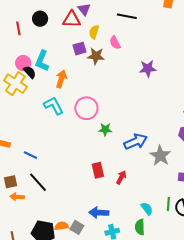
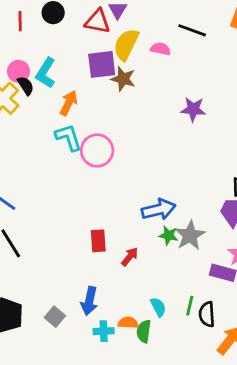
black line: (127, 16) -> (192, 30), moved
yellow semicircle: (94, 32) -> (126, 44), size x1.6
pink semicircle: (115, 43) -> (161, 49), moved, turned 120
purple square: (79, 49) -> (102, 64), size x1.5
cyan L-shape: (54, 106) -> (68, 137), moved
green star: (105, 129) -> (168, 235), moved
blue arrow: (99, 213) -> (89, 301), turned -90
orange semicircle: (62, 226) -> (128, 323), moved

